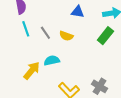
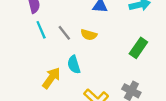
green rectangle: (105, 36) -> (138, 48), moved
cyan semicircle: (52, 61) -> (74, 65), turned -91

